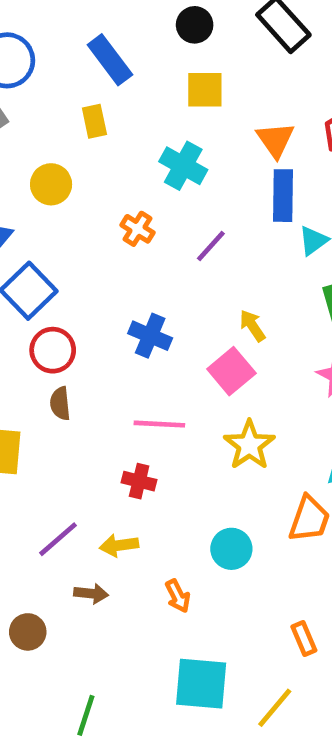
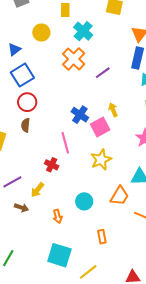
cyan cross: (183, 166) -> (83, 31), moved
orange cross: (137, 229) -> (74, 59), size x1.6
blue cross: (150, 336) -> (80, 115), moved
pink line: (159, 424) -> (65, 143), turned 60
yellow arrow: (119, 545) -> (37, 190), turned -56
orange rectangle: (304, 638) -> (102, 237), moved

